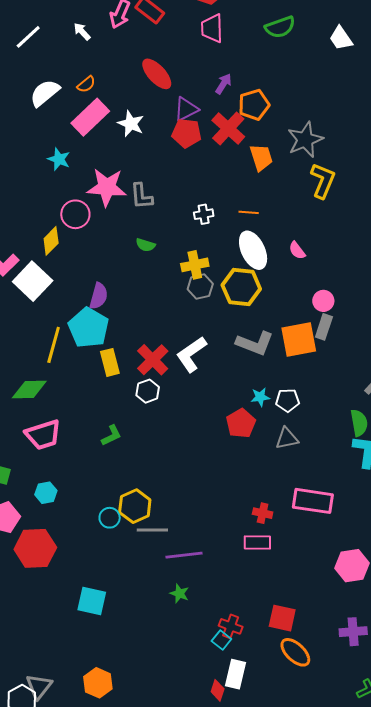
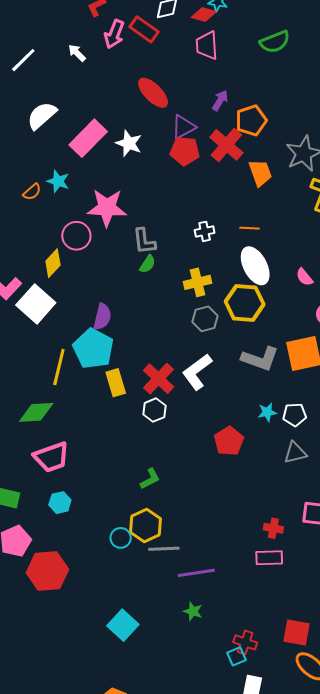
orange semicircle: (86, 84) -> (32, 192), moved
gray L-shape: (141, 196) -> (144, 241), moved
green semicircle: (145, 245) -> (147, 264), turned -72
pink semicircle: (297, 250) -> (304, 277), moved
gray hexagon: (200, 287) -> (205, 319), moved
red pentagon: (241, 423) -> (229, 441), moved
green L-shape: (111, 435) -> (150, 479), moved
cyan hexagon: (46, 493) -> (60, 503), moved
cyan square: (92, 601) -> (123, 625), moved, turned 32
cyan square: (221, 640) -> (236, 656), turned 30

